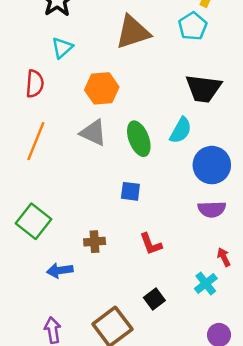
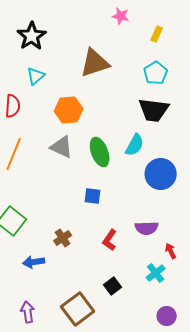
cyan pentagon: (193, 26) -> (156, 73), moved
purple semicircle: (212, 209) -> (147, 228), moved
brown cross: (95, 242) -> (63, 238), turned -30
red L-shape: (151, 244) -> (110, 240), turned 55

